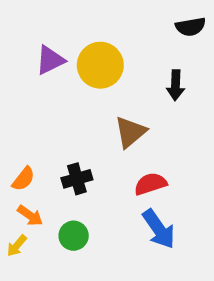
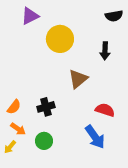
purple triangle: (50, 60) -> (30, 16), moved
red semicircle: (150, 184) -> (105, 110), moved, turned 36

